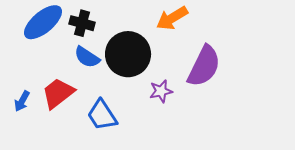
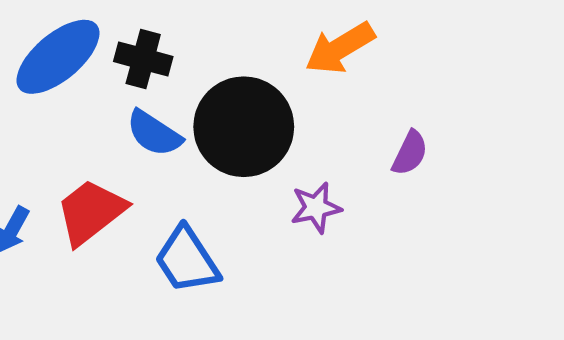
purple semicircle: (204, 66) -> (410, 153), size x0.5

